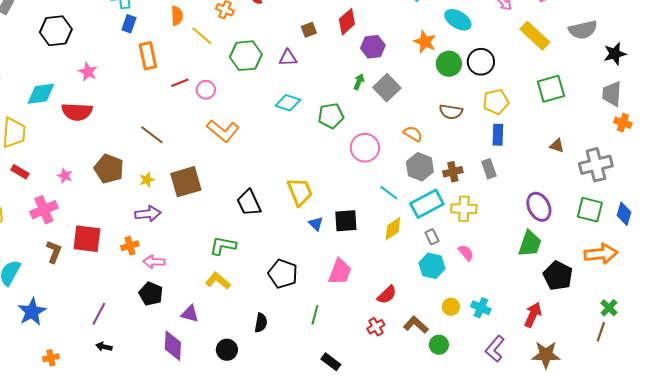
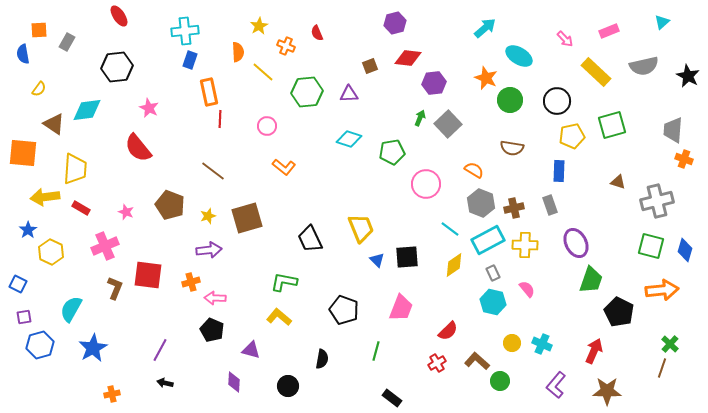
red diamond: (347, 22) -> (408, 58), turned 48
black star: (615, 54) -> (688, 76), moved, turned -30
black circle: (481, 62) -> (557, 101), moved
red line: (180, 83) -> (220, 119), moved, turned -66
cyan diamond: (41, 94) -> (87, 110), moved
yellow pentagon: (496, 102) -> (572, 136), moved
red semicircle: (77, 112) -> (138, 148), turned 48
orange L-shape: (223, 131) -> (284, 167), size x0.7
purple ellipse: (539, 207) -> (576, 243), moved
purple diamond: (173, 346) -> (234, 382), size x0.7

